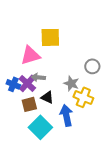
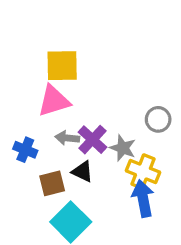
yellow square: (50, 37) -> (62, 66), moved
purple cross: (27, 83) -> (93, 140), moved
blue arrow: (66, 115) -> (143, 198), moved

